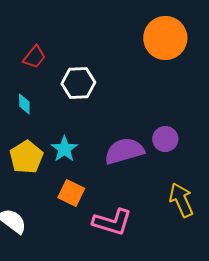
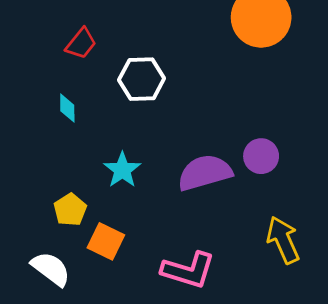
yellow pentagon: (26, 157) -> (70, 210), moved, size x0.7
orange square: (71, 193) -> (106, 241), moved

